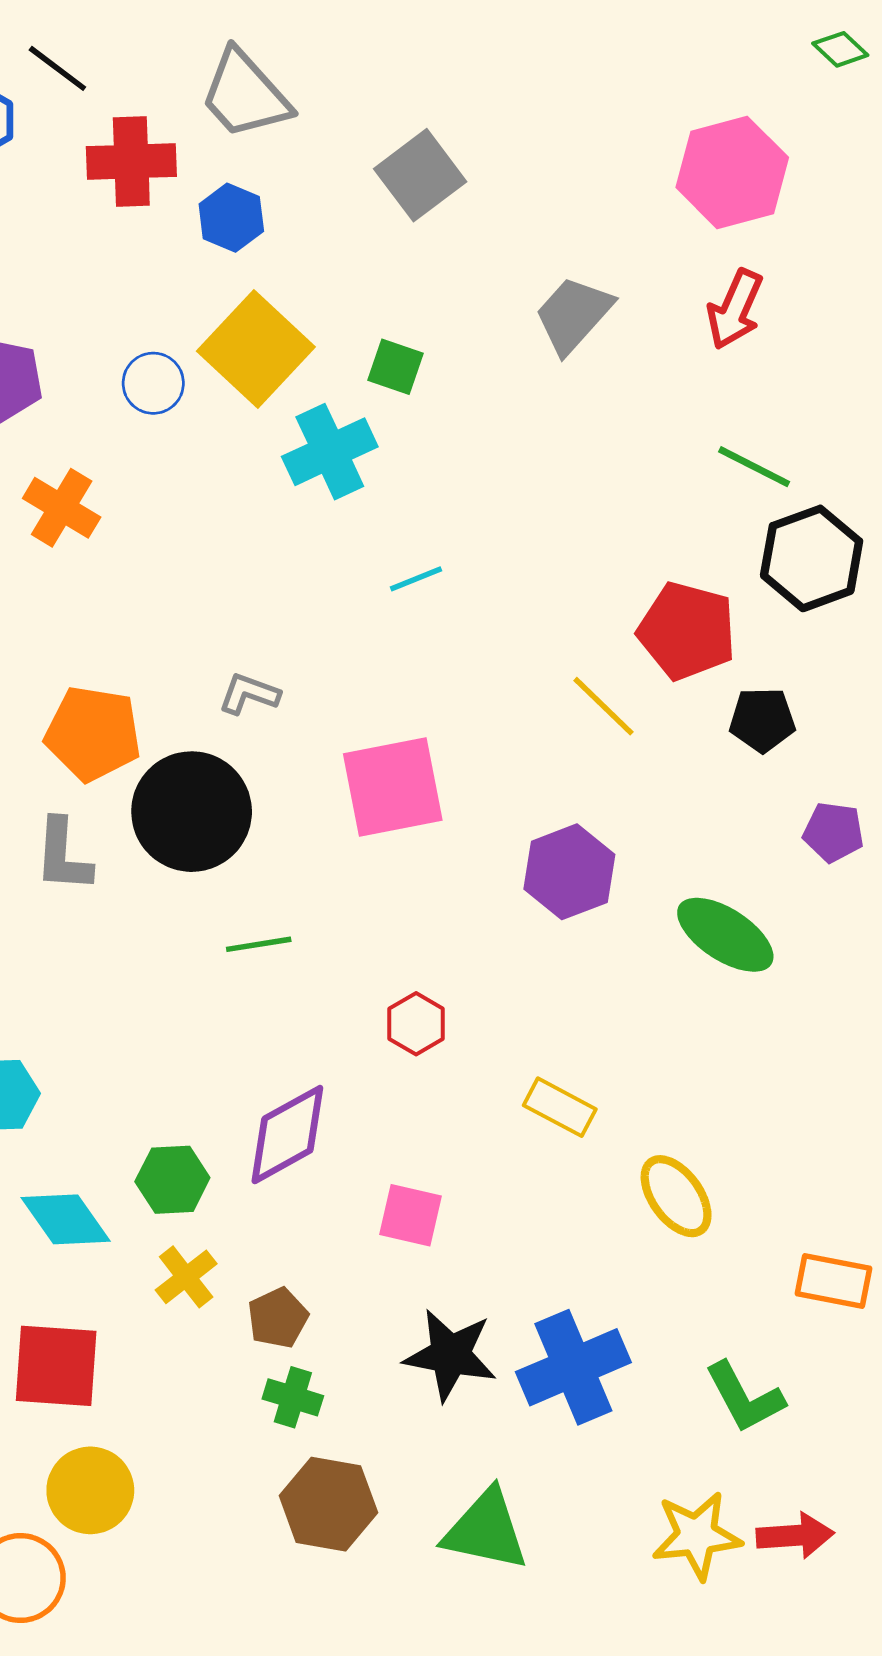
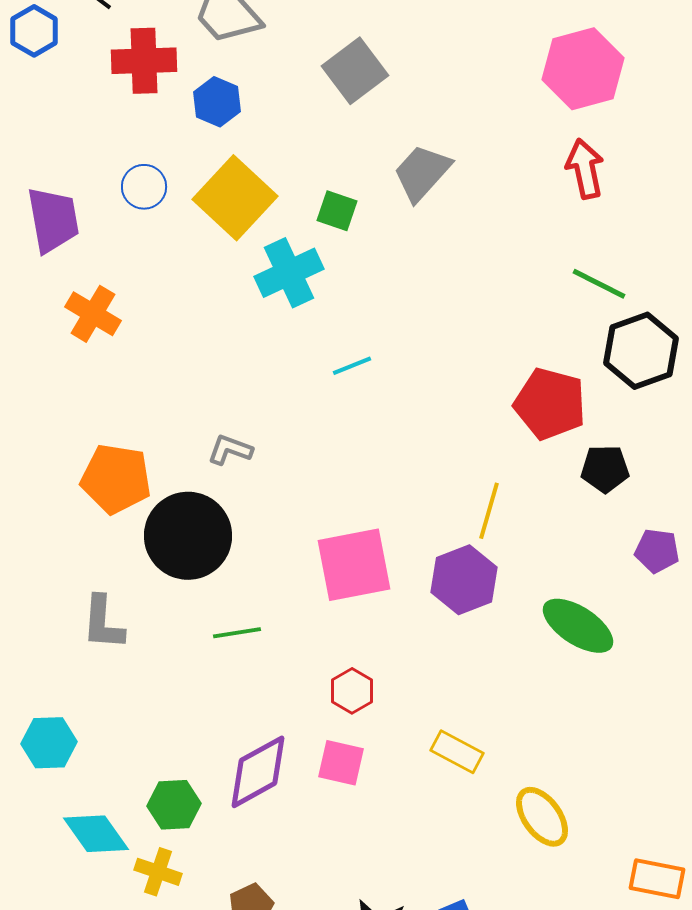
red arrow: (735, 309) -> (585, 169), turned 144
gray trapezoid: (573, 315) -> (422, 173), moved
blue circle: (153, 383) -> (144, 187), moved
yellow line: (604, 706) -> (489, 511), moved, turned 62
pink square: (393, 787) -> (354, 565), moved
gray L-shape: (63, 855) -> (103, 623), moved
pink square: (411, 1215) -> (341, 763), moved
yellow cross: (186, 1277) -> (158, 872), moved, turned -33

